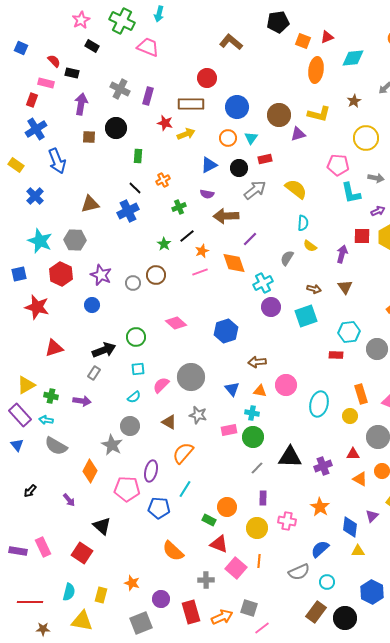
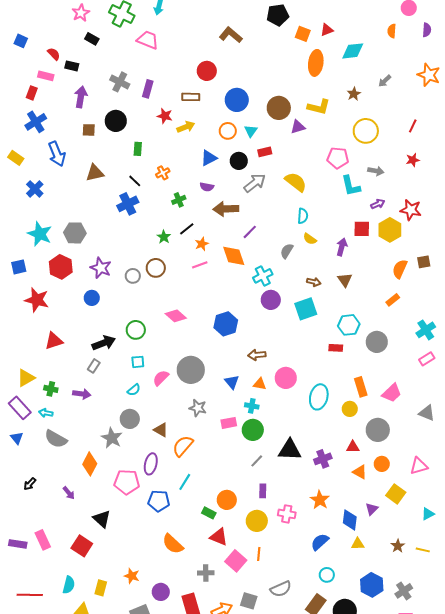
brown rectangle: (191, 104) -> (191, 97), size x0.7
brown triangle: (90, 204) -> (95, 173), moved
brown triangle: (169, 422) -> (161, 430), moved
gray semicircle: (299, 572) -> (281, 589), moved

